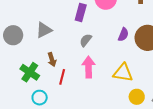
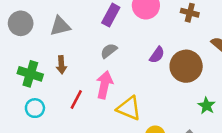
green cross: (30, 72) -> (30, 74), turned -30
yellow triangle: (123, 73) -> (129, 108), moved
red line: (62, 77) -> (76, 99), moved

